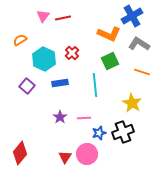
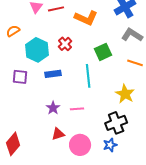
orange L-shape: (109, 34) -> (86, 18), moved
purple square: (27, 86) -> (20, 77), turned -35
blue star: (99, 133) -> (110, 145), moved
red triangle: (65, 157) -> (58, 134), moved, turned 40

